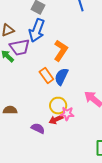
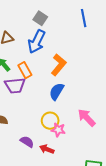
purple trapezoid: (20, 47) -> (15, 86), moved
orange rectangle: (46, 75) -> (25, 70), moved
red arrow: (56, 120) -> (47, 149), moved, turned 40

